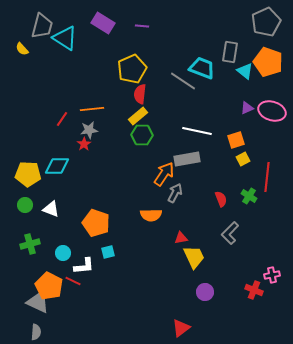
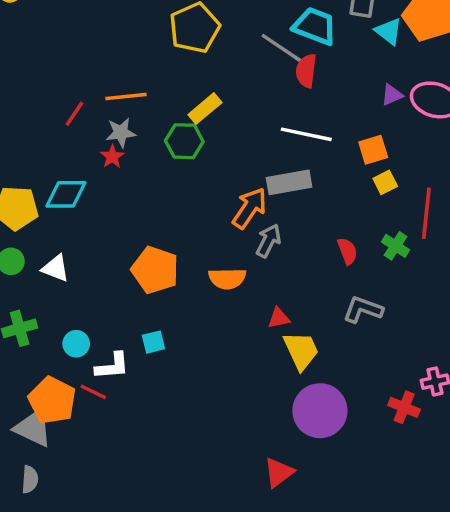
red semicircle: (140, 94) -> (306, 71), moved
green hexagon: (142, 135) -> (184, 141), moved
orange pentagon: (96, 223) -> (155, 270), moved
gray L-shape: (230, 233) -> (363, 309), turned 65
purple circle: (205, 292) -> (320, 411), size x1.8

